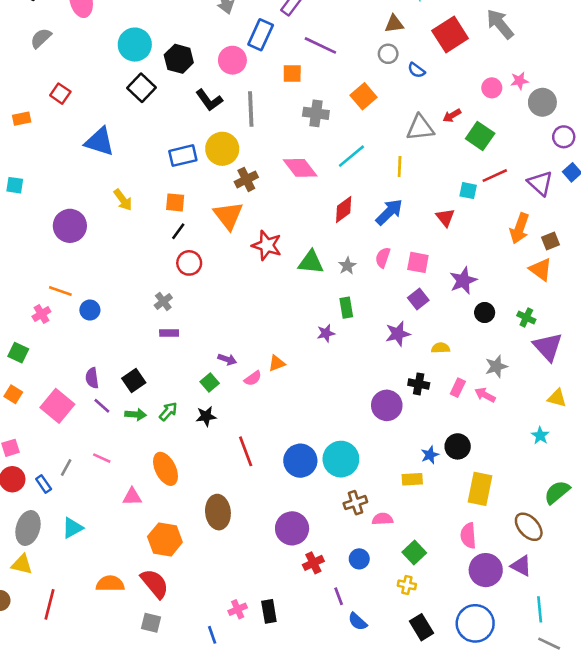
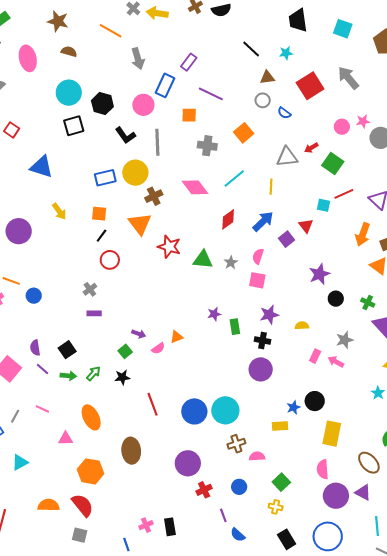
black square: (141, 88) -> (74, 126), turned 30
pink square: (418, 262) -> (257, 280), moved
purple square: (418, 299) -> (287, 239), moved
green rectangle: (346, 308) -> (235, 327), moved
black cross: (419, 384) -> (262, 340), moved

